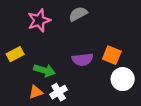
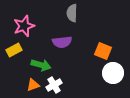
gray semicircle: (78, 14) -> (72, 13), turned -60
pink star: (39, 20) -> (24, 26), moved
purple semicircle: (82, 60) -> (62, 42), moved

